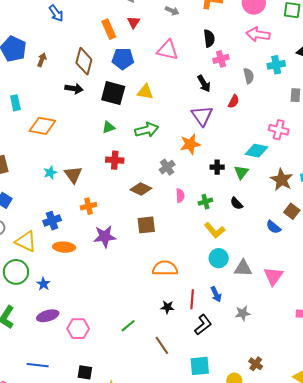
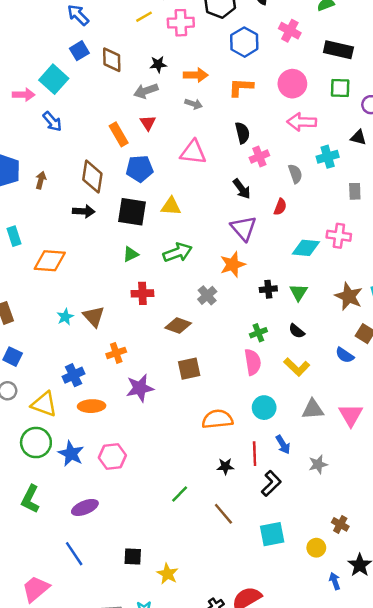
cyan diamond: (256, 151) -> (306, 248), moved
pink semicircle: (180, 196) -> (253, 362), moved, size x1.5
yellow L-shape: (215, 230) -> (297, 367), moved
cyan circle: (219, 258) -> (264, 408), moved
blue star: (43, 284) -> (71, 454), size x1.5
purple ellipse: (48, 316) -> (85, 507), moved
pink hexagon: (78, 329) -> (112, 456), moved
blue line: (38, 365) -> (74, 554), turned 55

